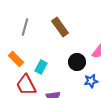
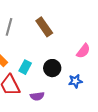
black circle: (77, 62) -> (52, 68), moved

